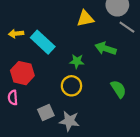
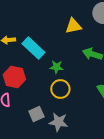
green star: (77, 61) -> (56, 67), moved

